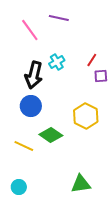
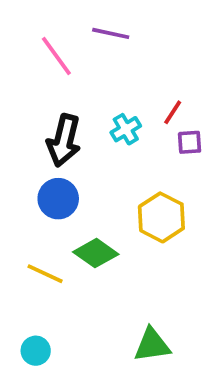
cyan cross: (57, 62) -> (126, 129), moved

